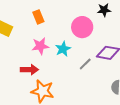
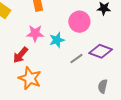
red arrow: (29, 70) -> (20, 55), turned 120

